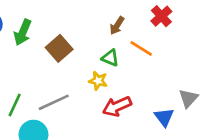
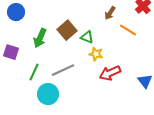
green arrow: (23, 32) -> (40, 38), moved
green triangle: (110, 58) -> (87, 37), moved

